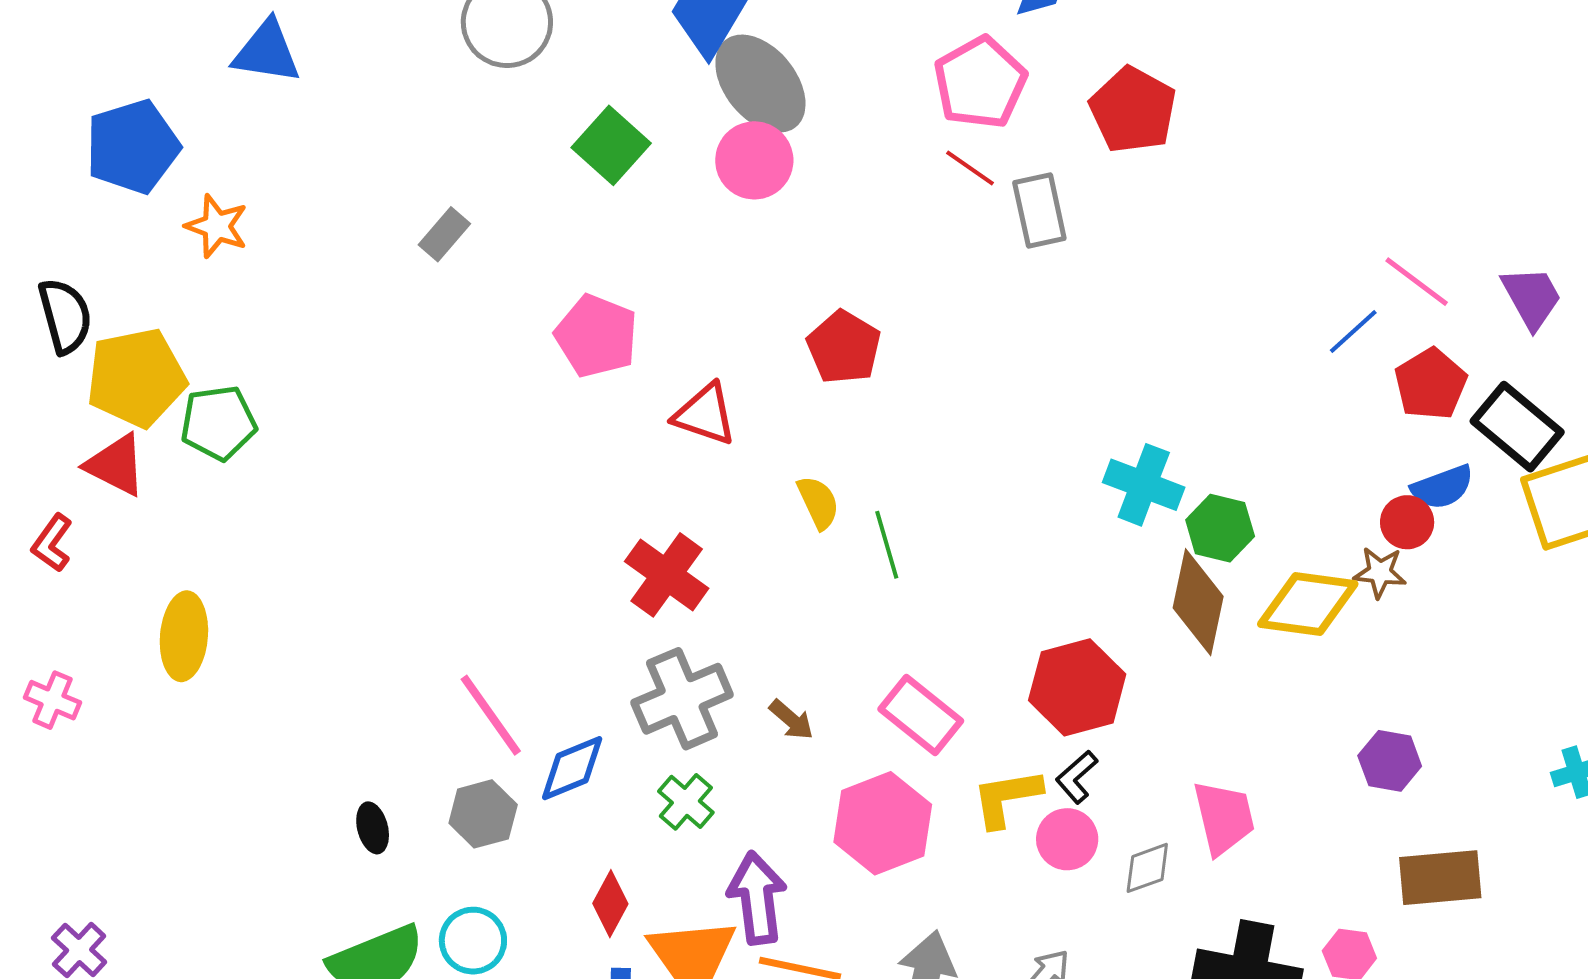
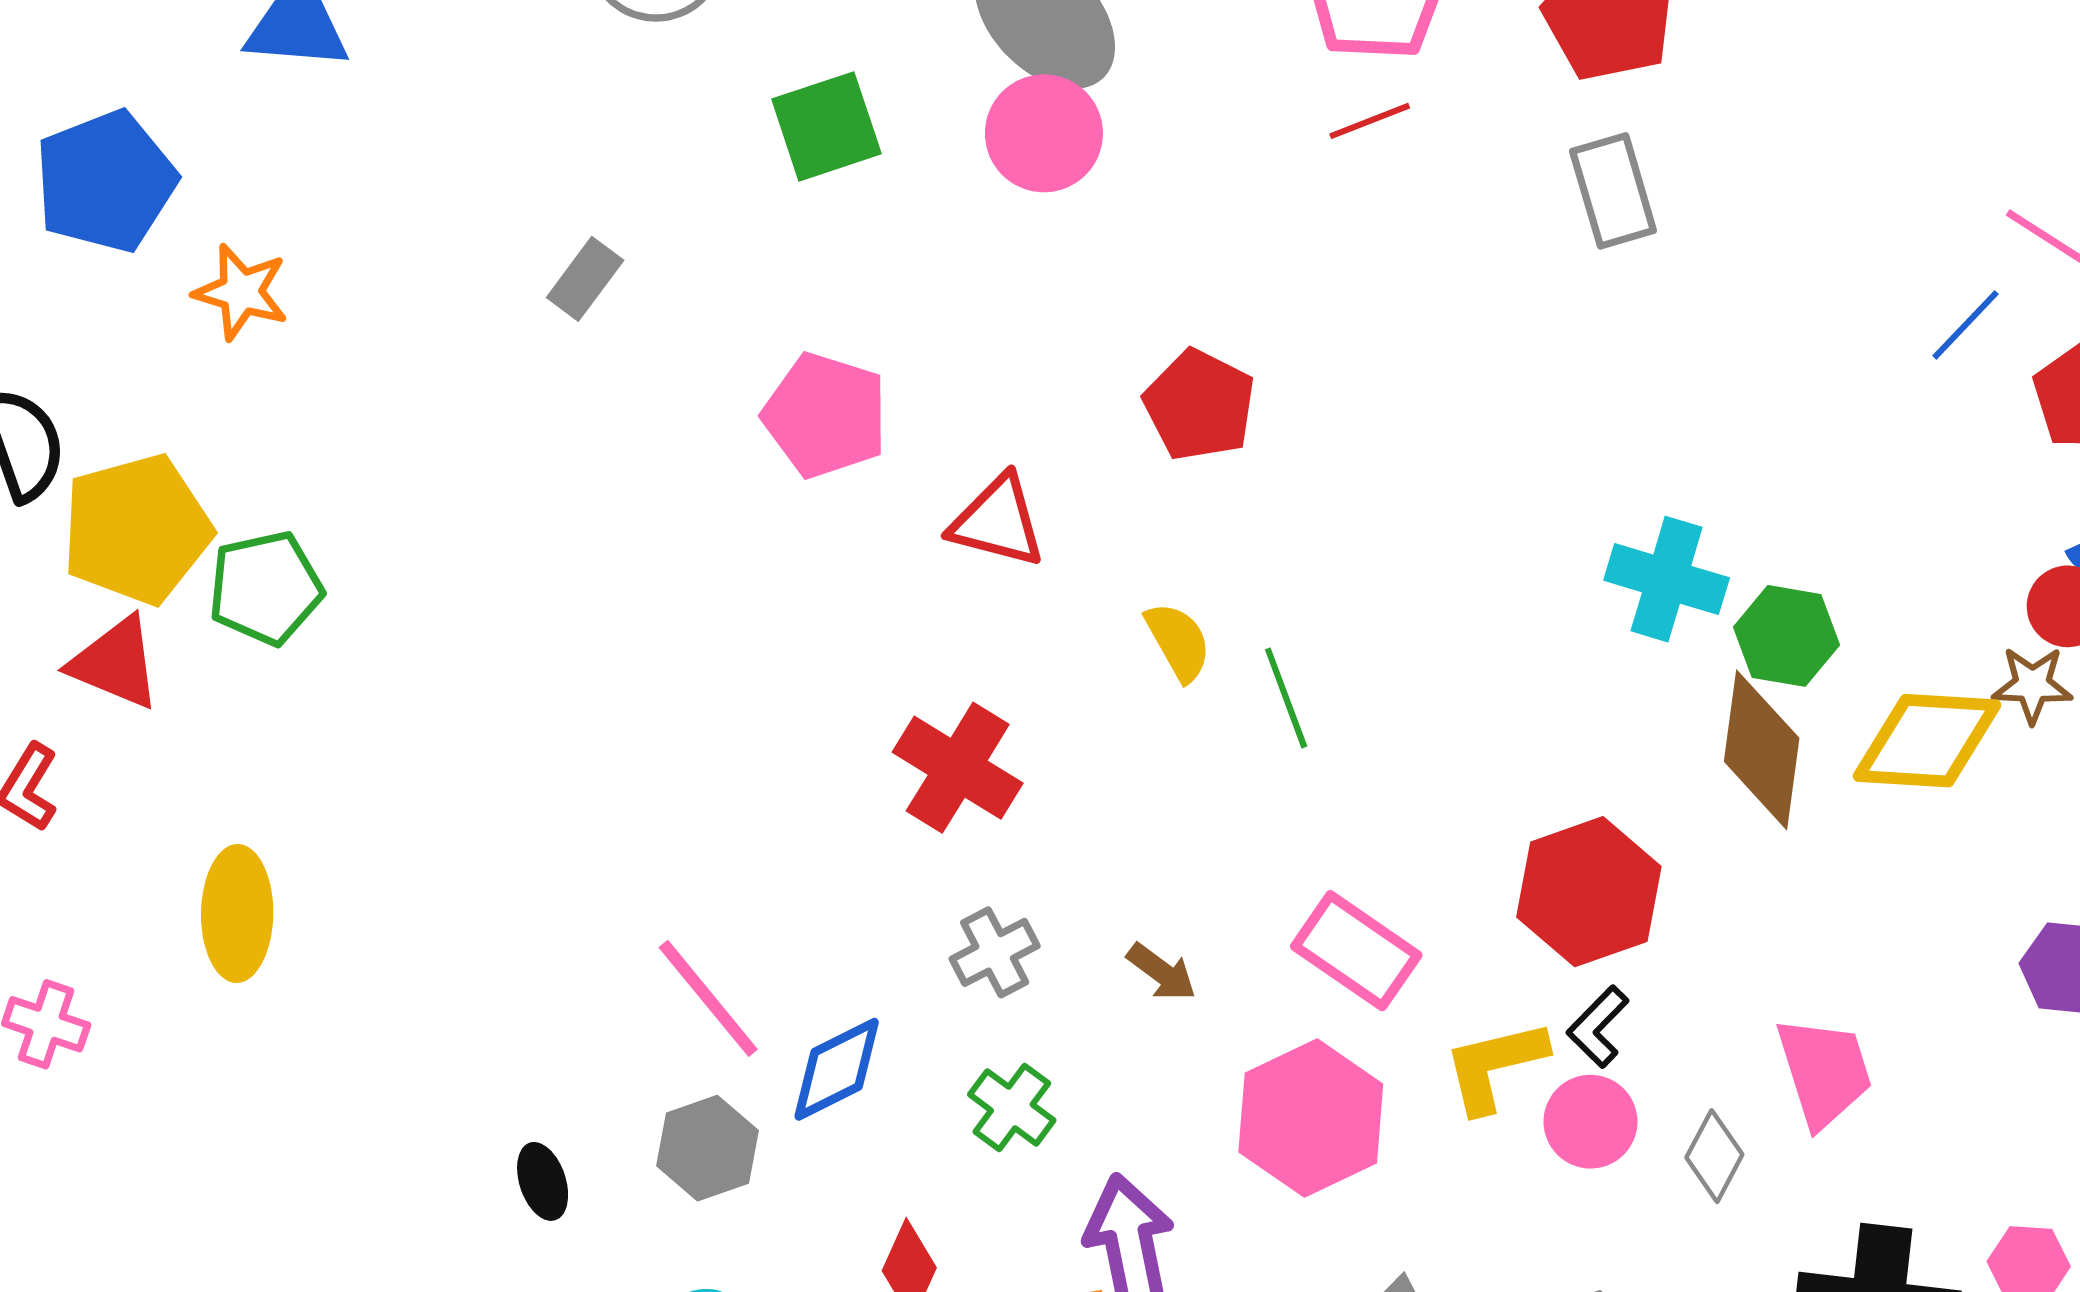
green square: (611, 145) -> (826, 126), turned 34
red line: (970, 168) -> (1370, 121), turned -52
gray rectangle: (1039, 211) -> (1613, 191), moved
gray cross: (682, 699) -> (995, 952), size x0.6
gray diamond: (1147, 868) -> (1714, 1156), turned -38

